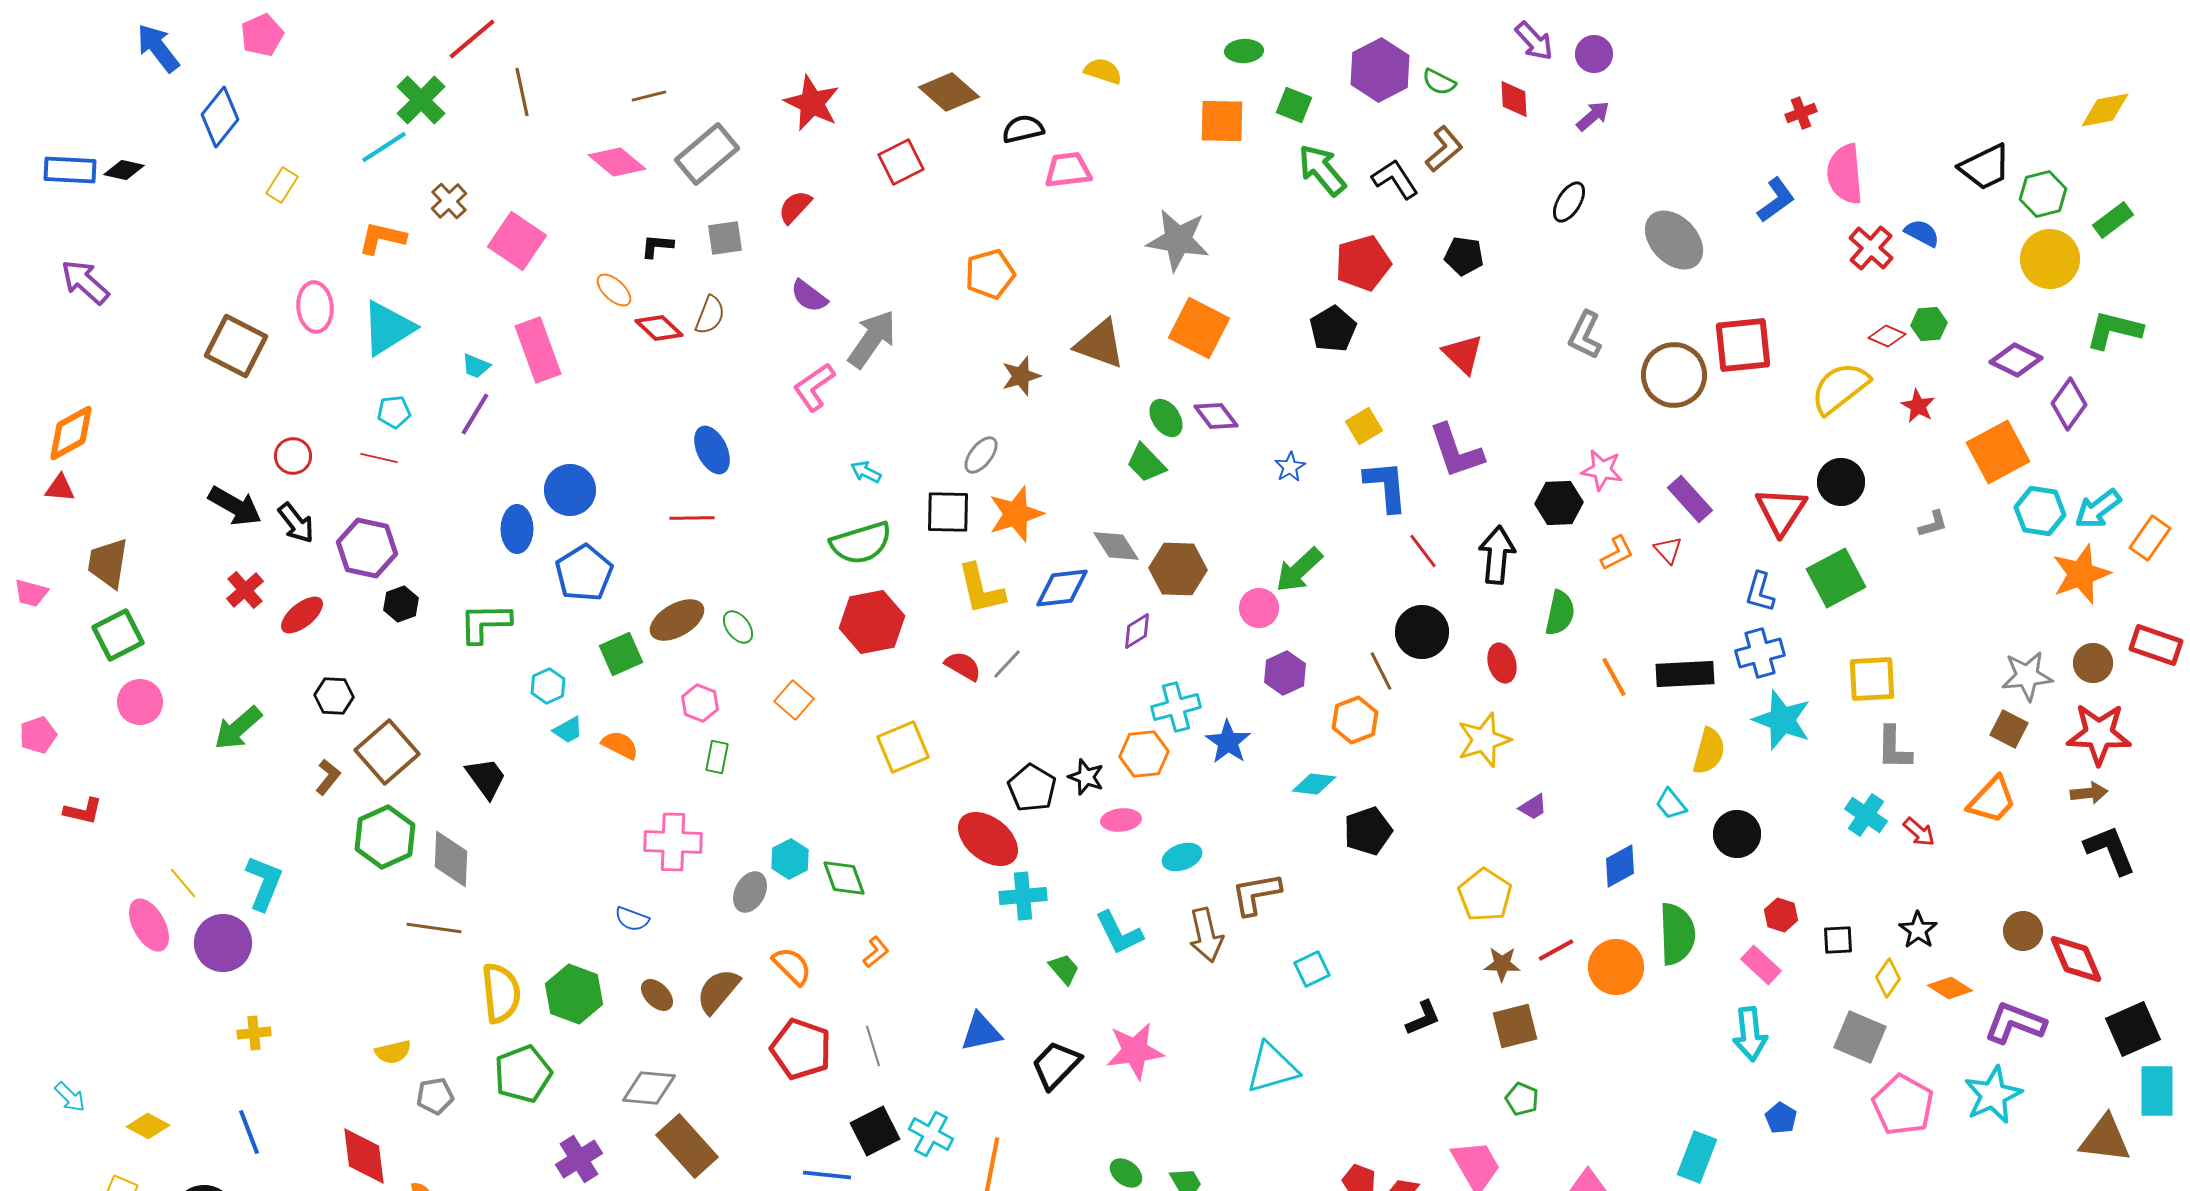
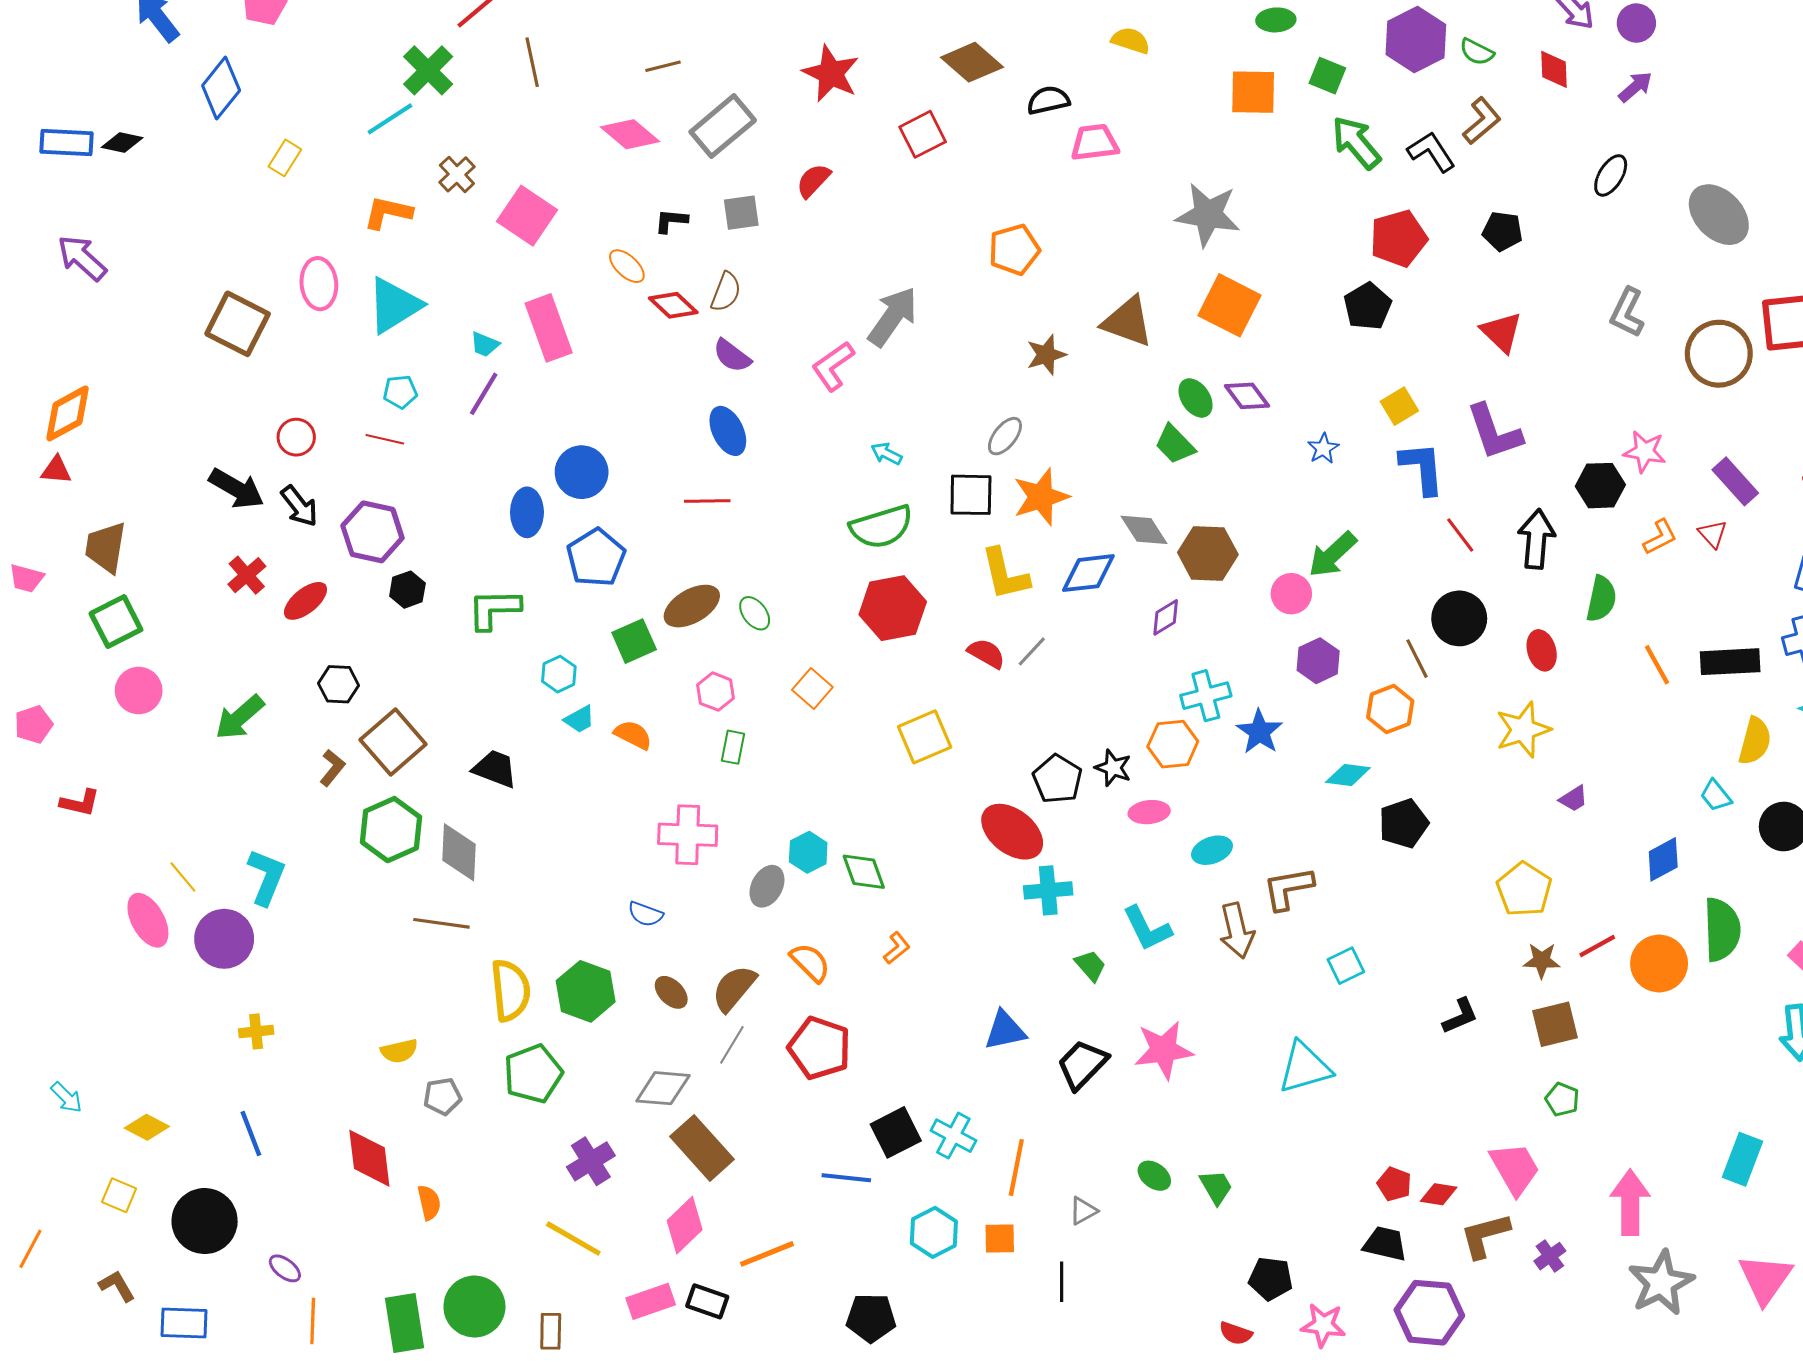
purple semicircle: (809, 296) -> (732, 356), moved
black trapezoid: (486, 778) -> (495, 769), turned -33
gray line: (873, 1046) -> (732, 1045), moved, turned 48

